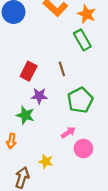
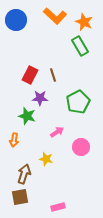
brown line: (62, 69) -> (53, 75), moved
pink arrow: (68, 132) -> (57, 132), moved

